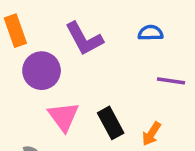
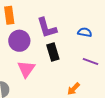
black rectangle: (111, 123) -> (53, 52), moved

